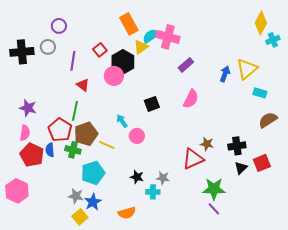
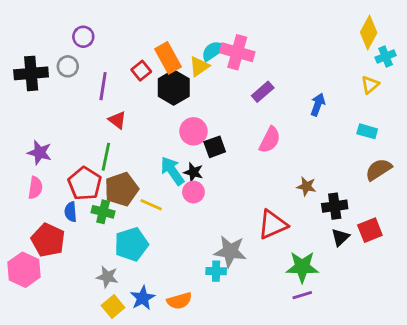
orange rectangle: (129, 24) -> (168, 58), moved
yellow triangle: (247, 69) -> (370, 85), moved, size x0.6
pink circle: (114, 76) -> (193, 131), moved
cyan arrow: (122, 121) -> (172, 171), size x1.5
brown star: (207, 144) -> (306, 186), moved
red pentagon: (32, 155) -> (48, 240), moved
black star: (137, 177) -> (193, 172), moved
gray star: (163, 178) -> (230, 251), size x1.6
blue star: (93, 202) -> (143, 298), moved
purple line: (214, 209) -> (302, 295), turned -64

